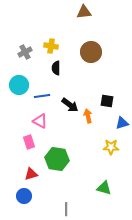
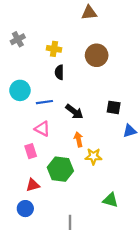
gray cross: (25, 52) -> (18, 39), moved
orange arrow: (88, 116) -> (79, 139), moved
yellow star: (111, 147) -> (93, 156), moved

